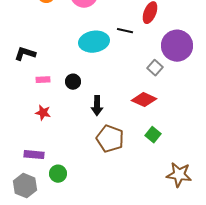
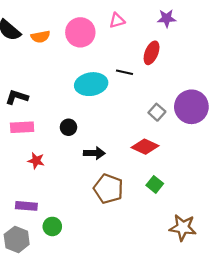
purple circle: (177, 46) -> (191, 107), moved
pink rectangle: (43, 80) -> (22, 127), moved, size x1.5
black arrow: (97, 106) -> (94, 153), turned -90

